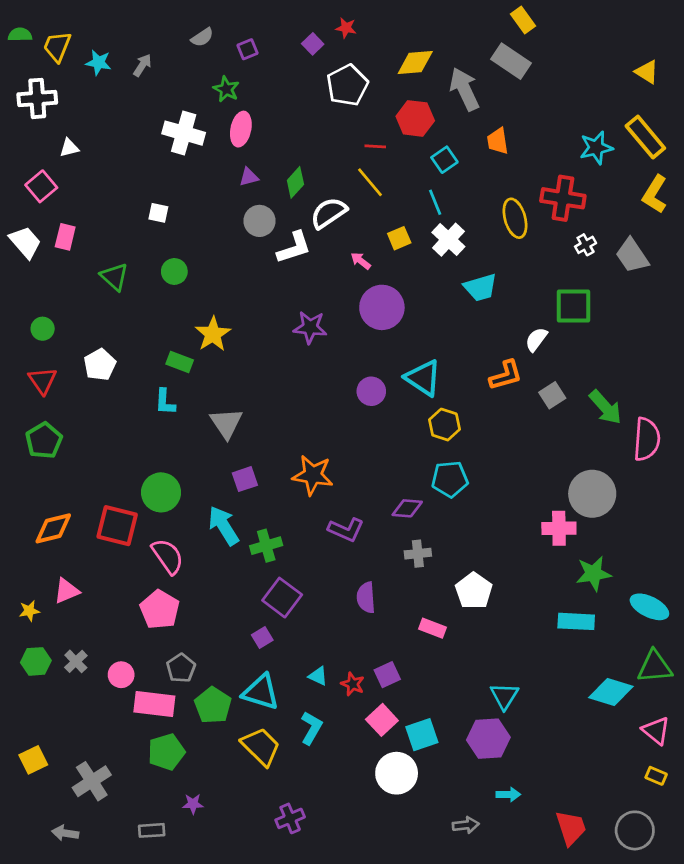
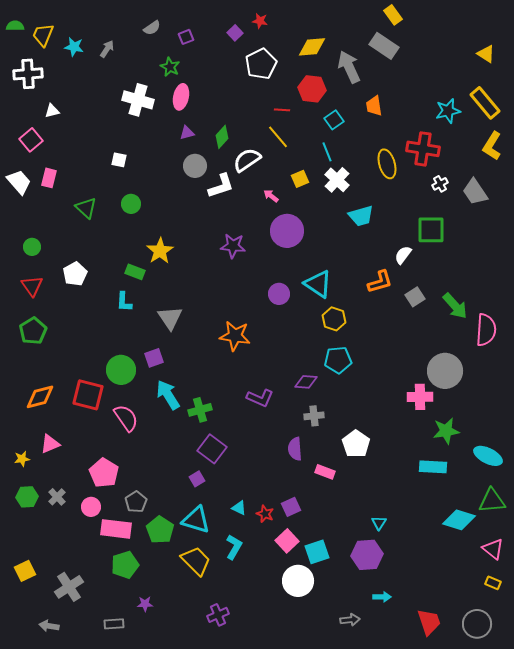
orange star: (313, 475) -> (235, 336), moved
purple square: (245, 479) -> (154, 358), moved
purple semicircle: (366, 598) -> (295, 449), moved
pink pentagon: (160, 610) -> (104, 473), moved
cyan triangle: (504, 696) -> (379, 523), size x0.7

